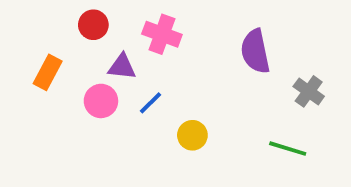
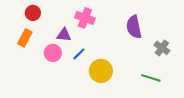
red circle: (93, 25) -> (33, 13), moved
yellow circle: (192, 135) -> (101, 71), size x1.5

